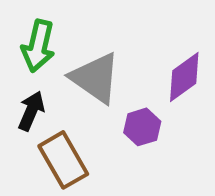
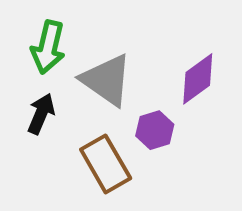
brown rectangle: (63, 160) -> (106, 164), moved

